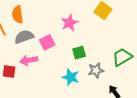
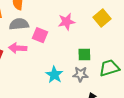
pink square: (47, 42) -> (40, 35), turned 35
green square: (79, 53) -> (84, 55), moved

